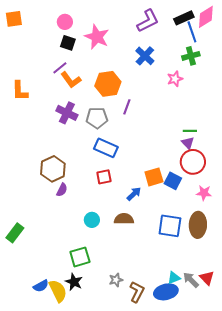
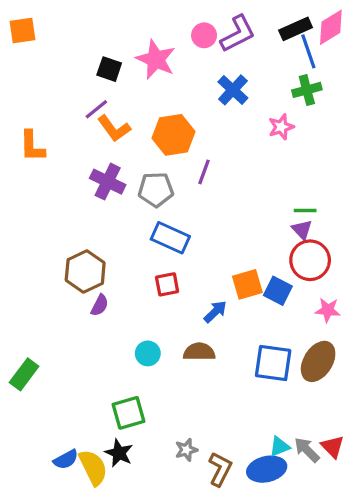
pink circle: (65, 22) -> (204, 35), moved
brown ellipse: (198, 225) -> (318, 361), turned 30

